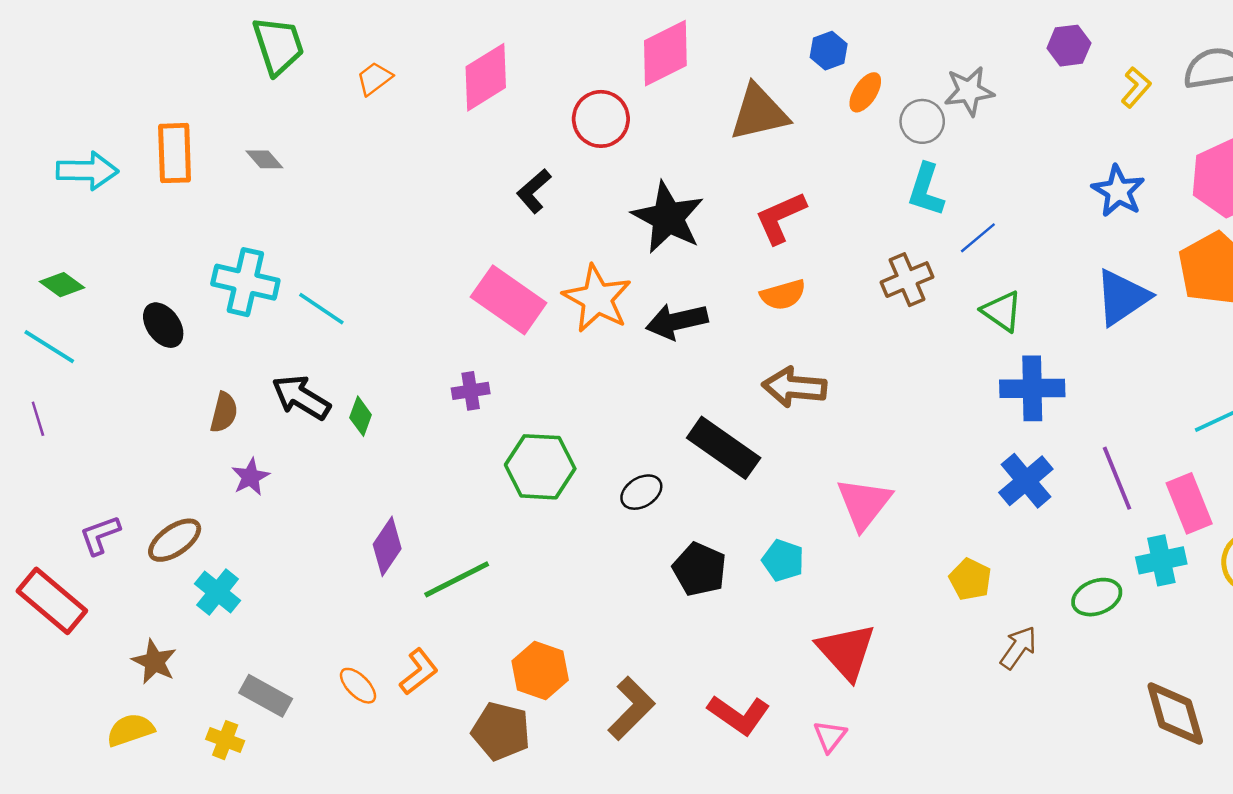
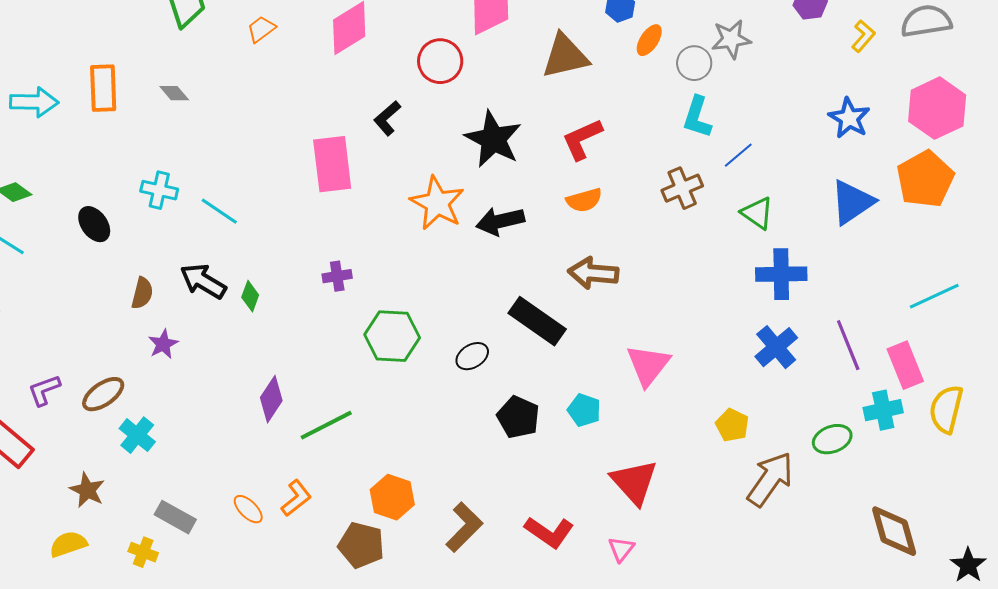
cyan cross: (245, 282) -> (159, 190), size x0.7
pink rectangle: (509, 300) -> (332, 164), moved, turned 48
brown arrow: (1018, 648) -> (770, 479), size x1.6

